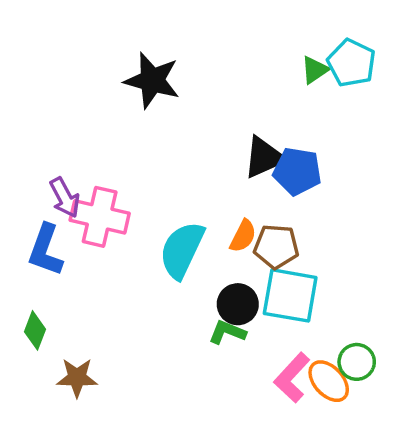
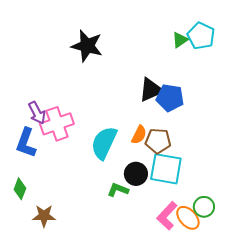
pink cross: (100, 217) -> (57, 124), turned -32
green L-shape: (227, 332) -> (118, 190), moved

